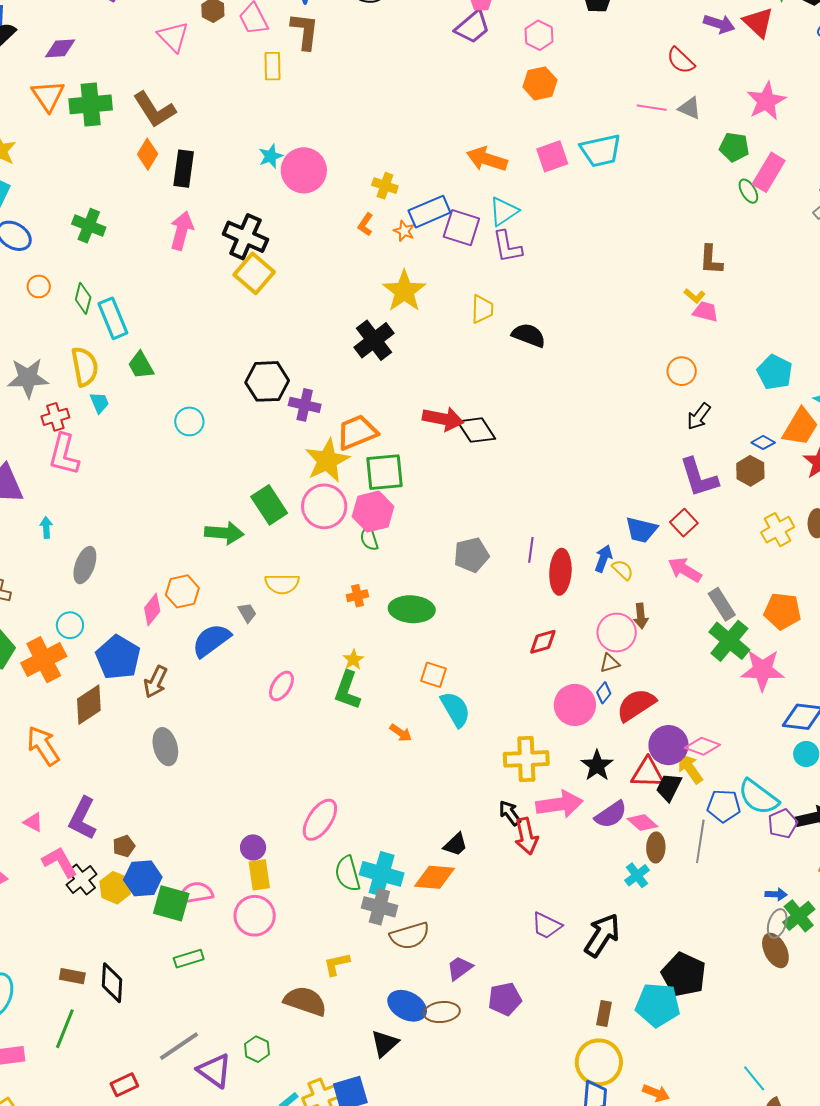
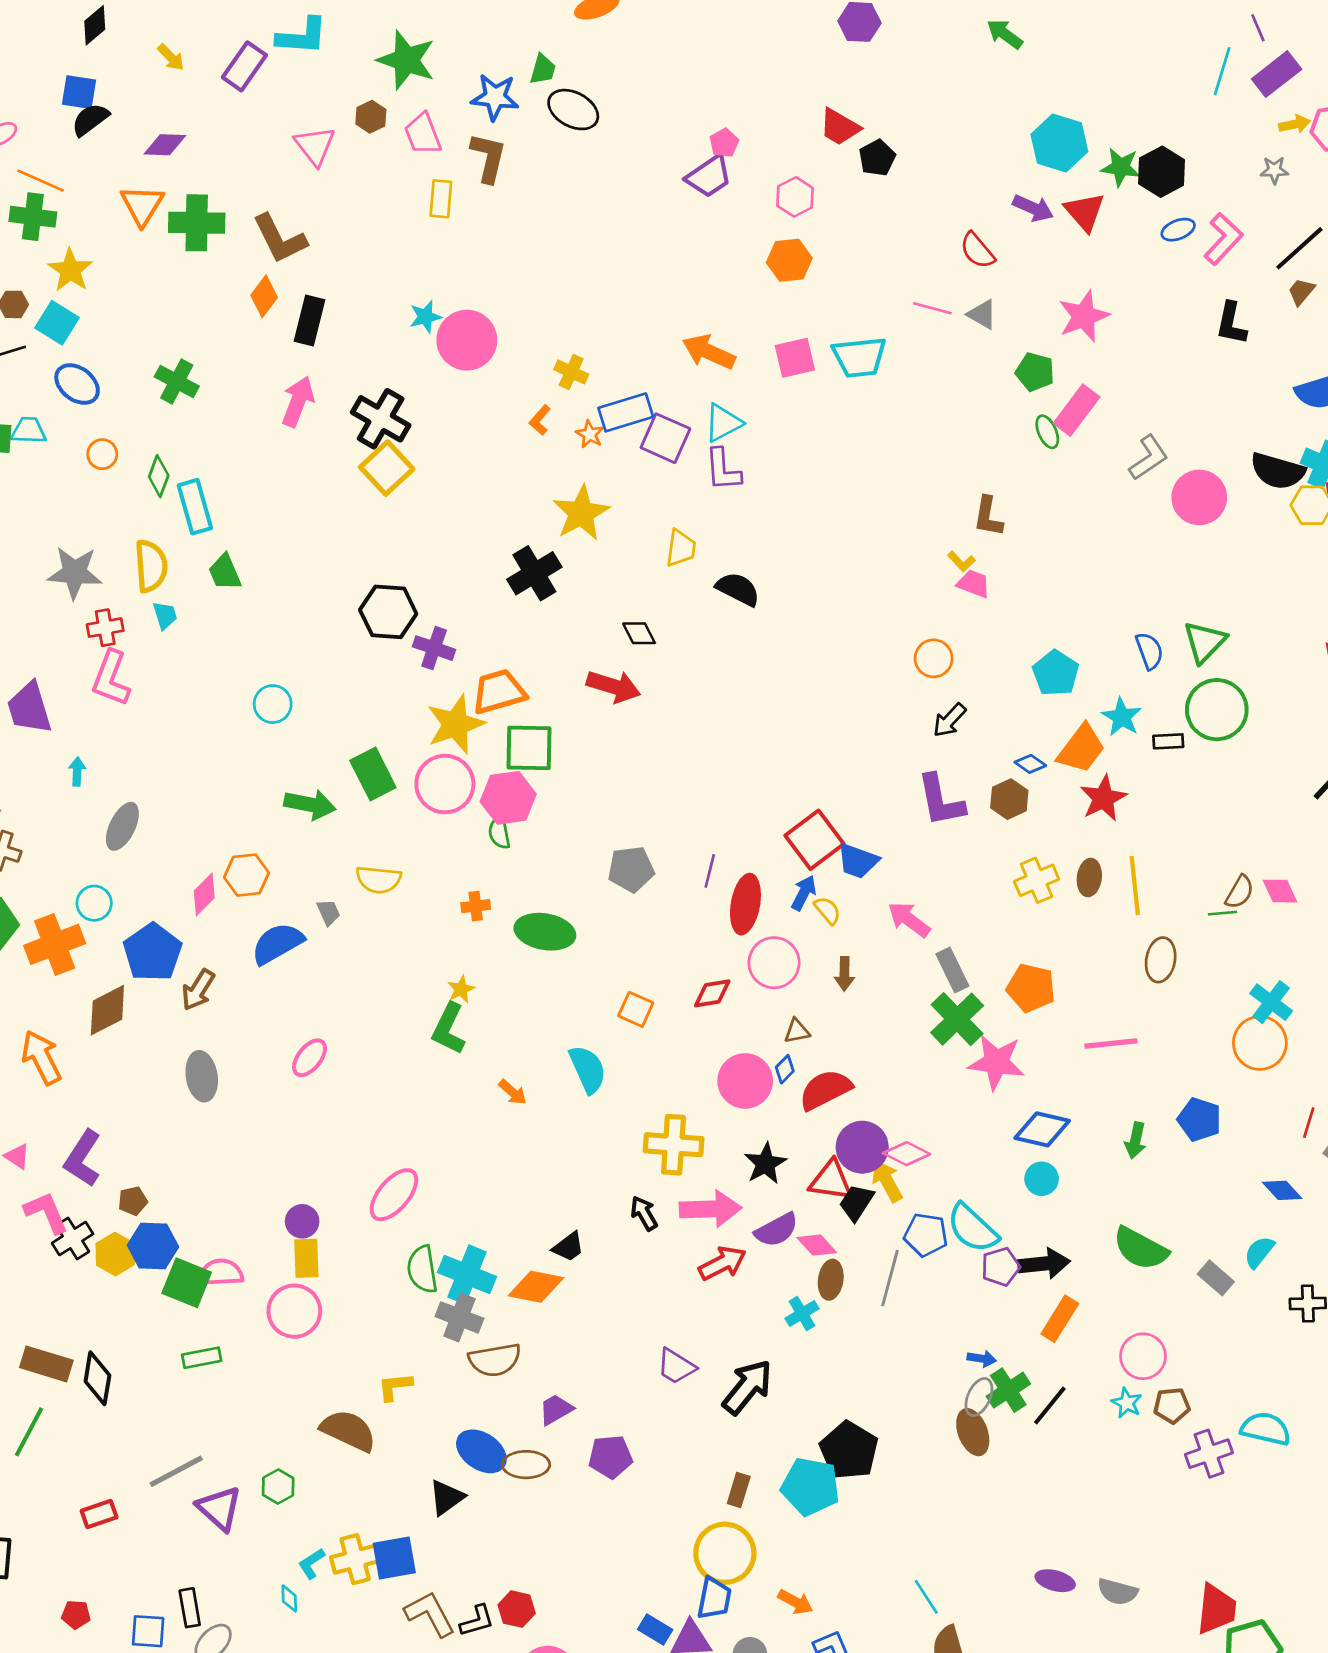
cyan circle: (189, 421) -> (273, 704), moved
black diamond: (476, 430) -> (639, 633), moved, size x0.7
red square: (684, 523) -> (814, 840), moved, size x1.6
pink circle: (617, 633) -> (774, 963), moved
orange square: (434, 675) -> (636, 1009), moved
pink ellipse: (281, 686) -> (310, 1058), moved
red arrow: (526, 836) -> (722, 1263), moved, turned -111
brown rectangle: (72, 976) -> (46, 1364), size x1.5

